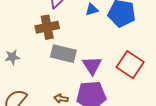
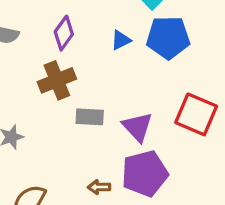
gray rectangle: (63, 54) -> (90, 117), size x0.7

